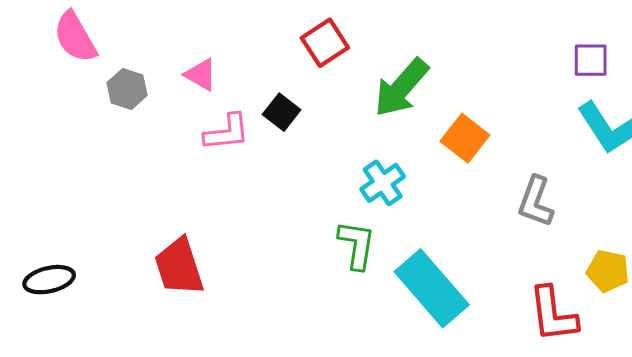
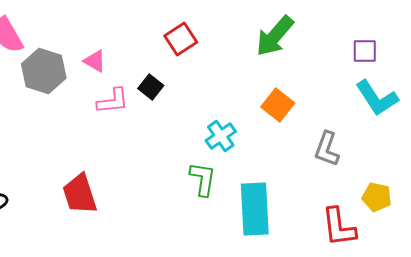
green arrow: (401, 88) -> (275, 36), moved
gray hexagon: (127, 89) -> (44, 71), size x1.6
cyan rectangle: (432, 288) -> (255, 209), turned 38

